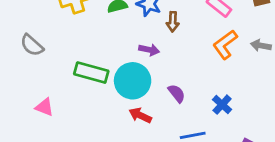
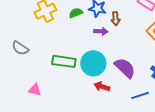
purple arrow: (149, 50) -> (101, 31), moved
purple semicircle: (177, 93) -> (125, 68), size x1.6

